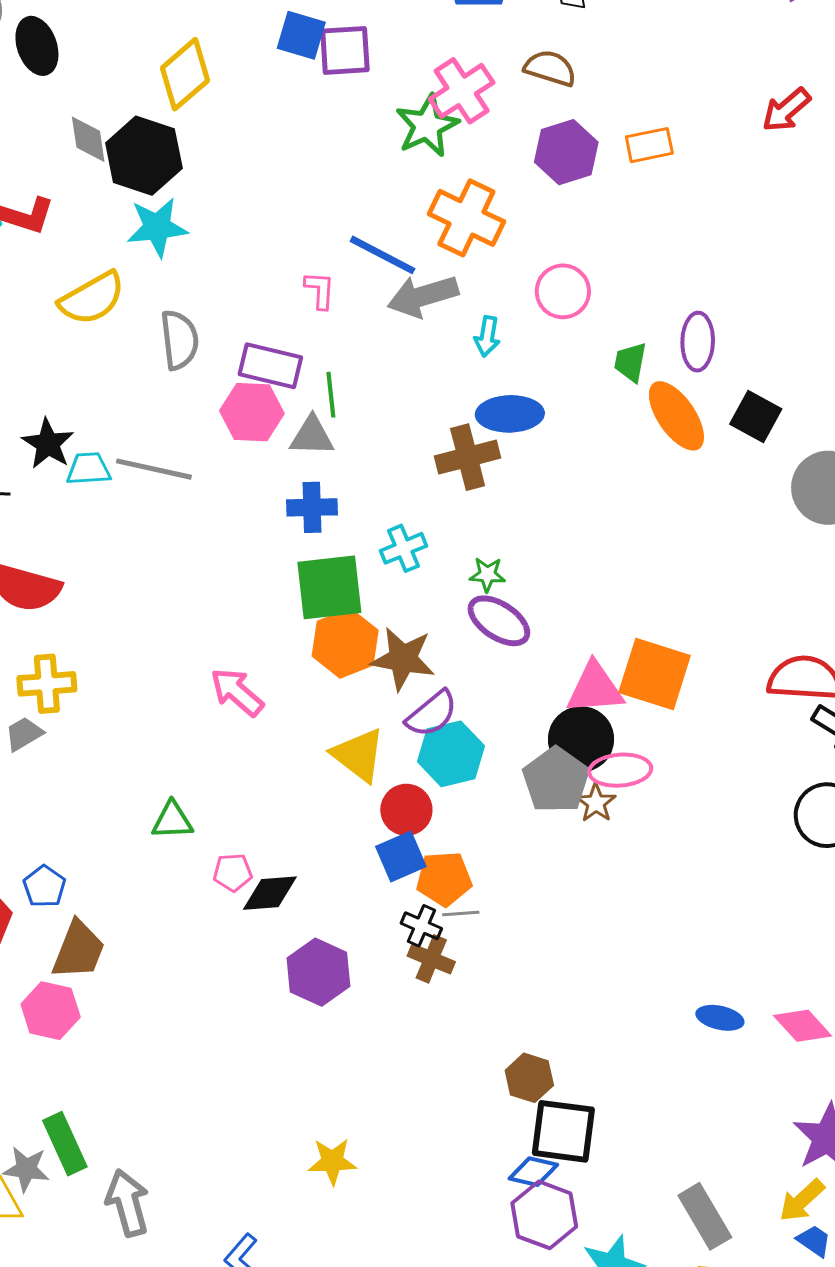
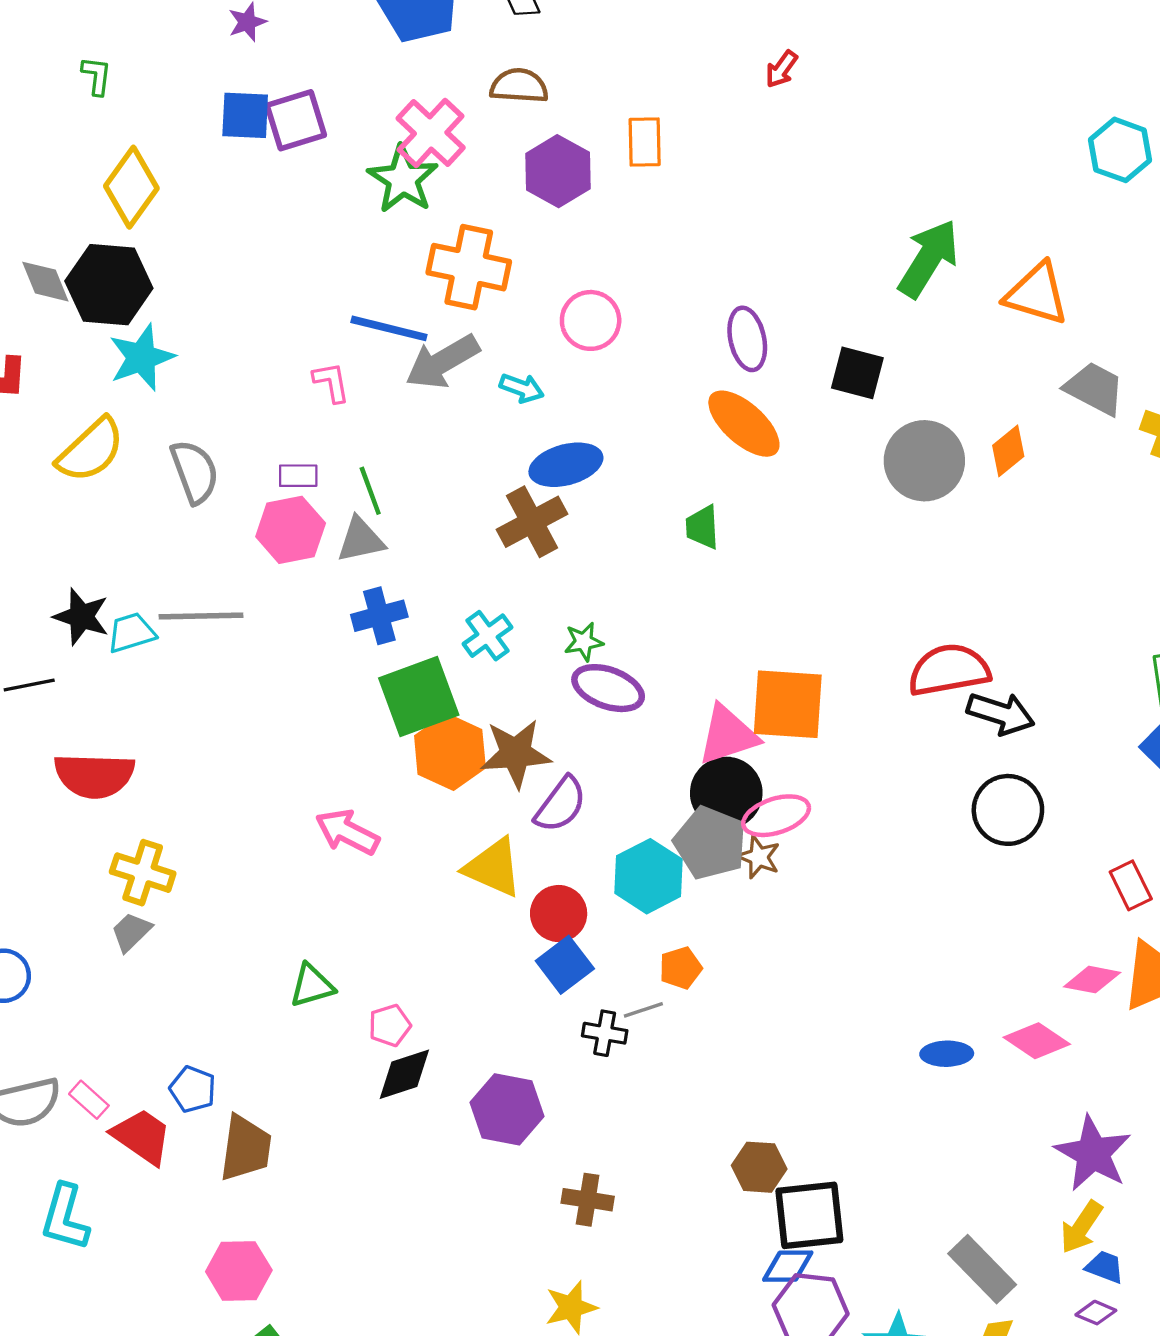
red arrow: (786, 110) -> (782, 69), size x0.7
orange rectangle: (649, 145) -> (645, 142), turned -66
cyan arrow: (487, 336) -> (522, 388), turned -66
green trapezoid: (630, 362) -> (702, 527), moved
purple rectangle: (270, 366) -> (298, 476), size x0.6
black square: (756, 416) -> (857, 373), moved
yellow cross: (47, 684) -> (143, 873), turned 36
cyan hexagon: (451, 754) -> (648, 876), moved
orange pentagon: (444, 879) -> (681, 968), moved, size x0.7
black diamond: (270, 893) -> (404, 1074), moved
brown cross: (431, 959) -> (588, 1200), moved
pink hexagon: (51, 1011) -> (239, 1271), moved

